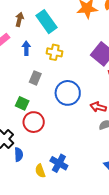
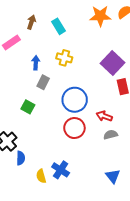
cyan rectangle: (46, 22) -> (59, 26), size x0.7
blue arrow: (26, 48) -> (36, 63), moved
red circle: (34, 122) -> (74, 128), moved

